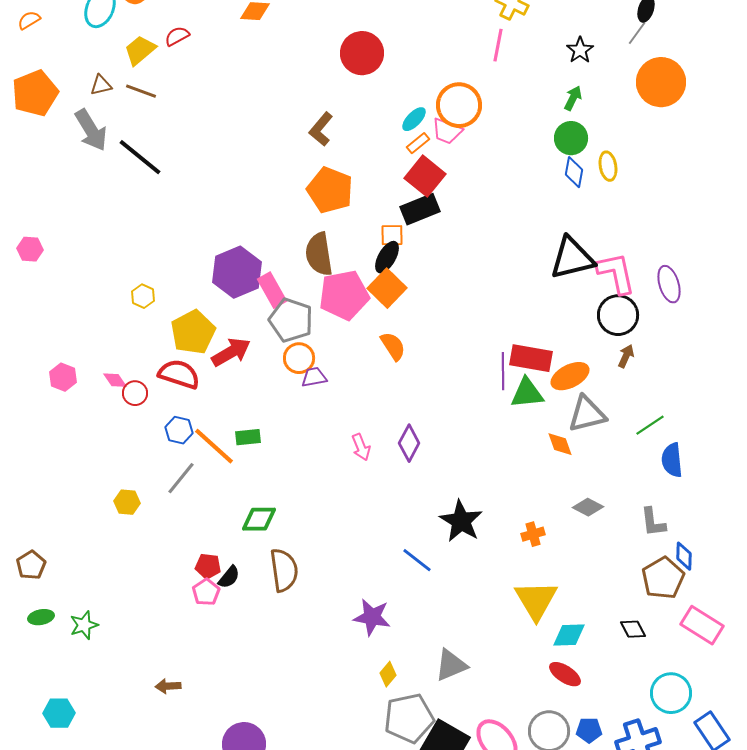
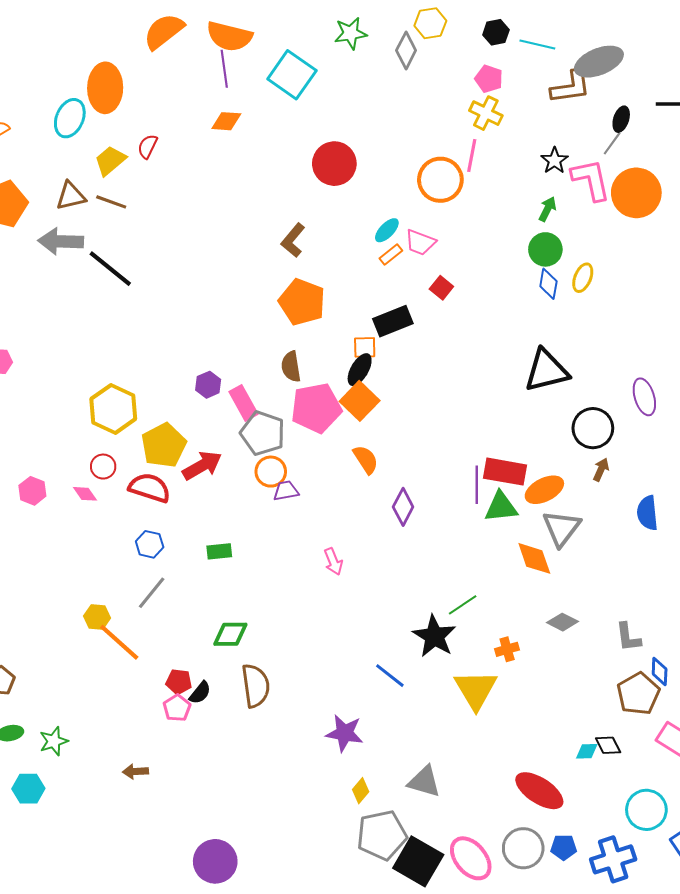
red semicircle: (177, 36) -> (148, 146), turned -35
brown triangle: (101, 85) -> (71, 196), size x1.4
orange circle: (459, 105) -> (440, 180), moved
gray arrow: (91, 130) -> (61, 241), turned 123
yellow ellipse: (608, 166) -> (583, 278), turned 32
red square: (425, 176) -> (441, 288), moved, size x0.6
brown semicircle: (319, 254) -> (291, 367), size x0.7
purple hexagon: (237, 272) -> (208, 385), size x0.5
pink L-shape: (616, 273) -> (591, 180), moved
yellow hexagon: (143, 296) -> (113, 409), size x2.0
red circle: (135, 393) -> (103, 467), moved
gray triangle: (587, 414) -> (562, 528), turned -39
green line: (650, 425) -> (463, 605), moved
purple diamond: (409, 443) -> (403, 507), moved
orange diamond: (560, 444) -> (534, 558), size x1.4
orange line: (214, 446) -> (119, 642), moved
blue semicircle: (672, 460) -> (647, 513), moved
yellow triangle: (536, 600) -> (476, 690), moved
cyan diamond: (569, 635) -> (587, 751), moved, size x0.7
gray triangle: (451, 665) -> (424, 782), turned 39
red ellipse: (565, 674) -> (539, 791), size x1.5
brown arrow: (168, 686) -> (135, 771), moved
cyan hexagon: (59, 713) -> (28, 789), moved

